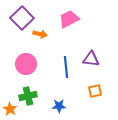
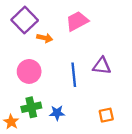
orange square: (95, 91) -> (106, 115), moved
blue star: (59, 106) -> (57, 113), moved

